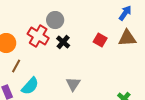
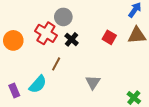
brown line: (16, 66) -> (56, 64), moved
gray triangle: (73, 84) -> (93, 82), moved

